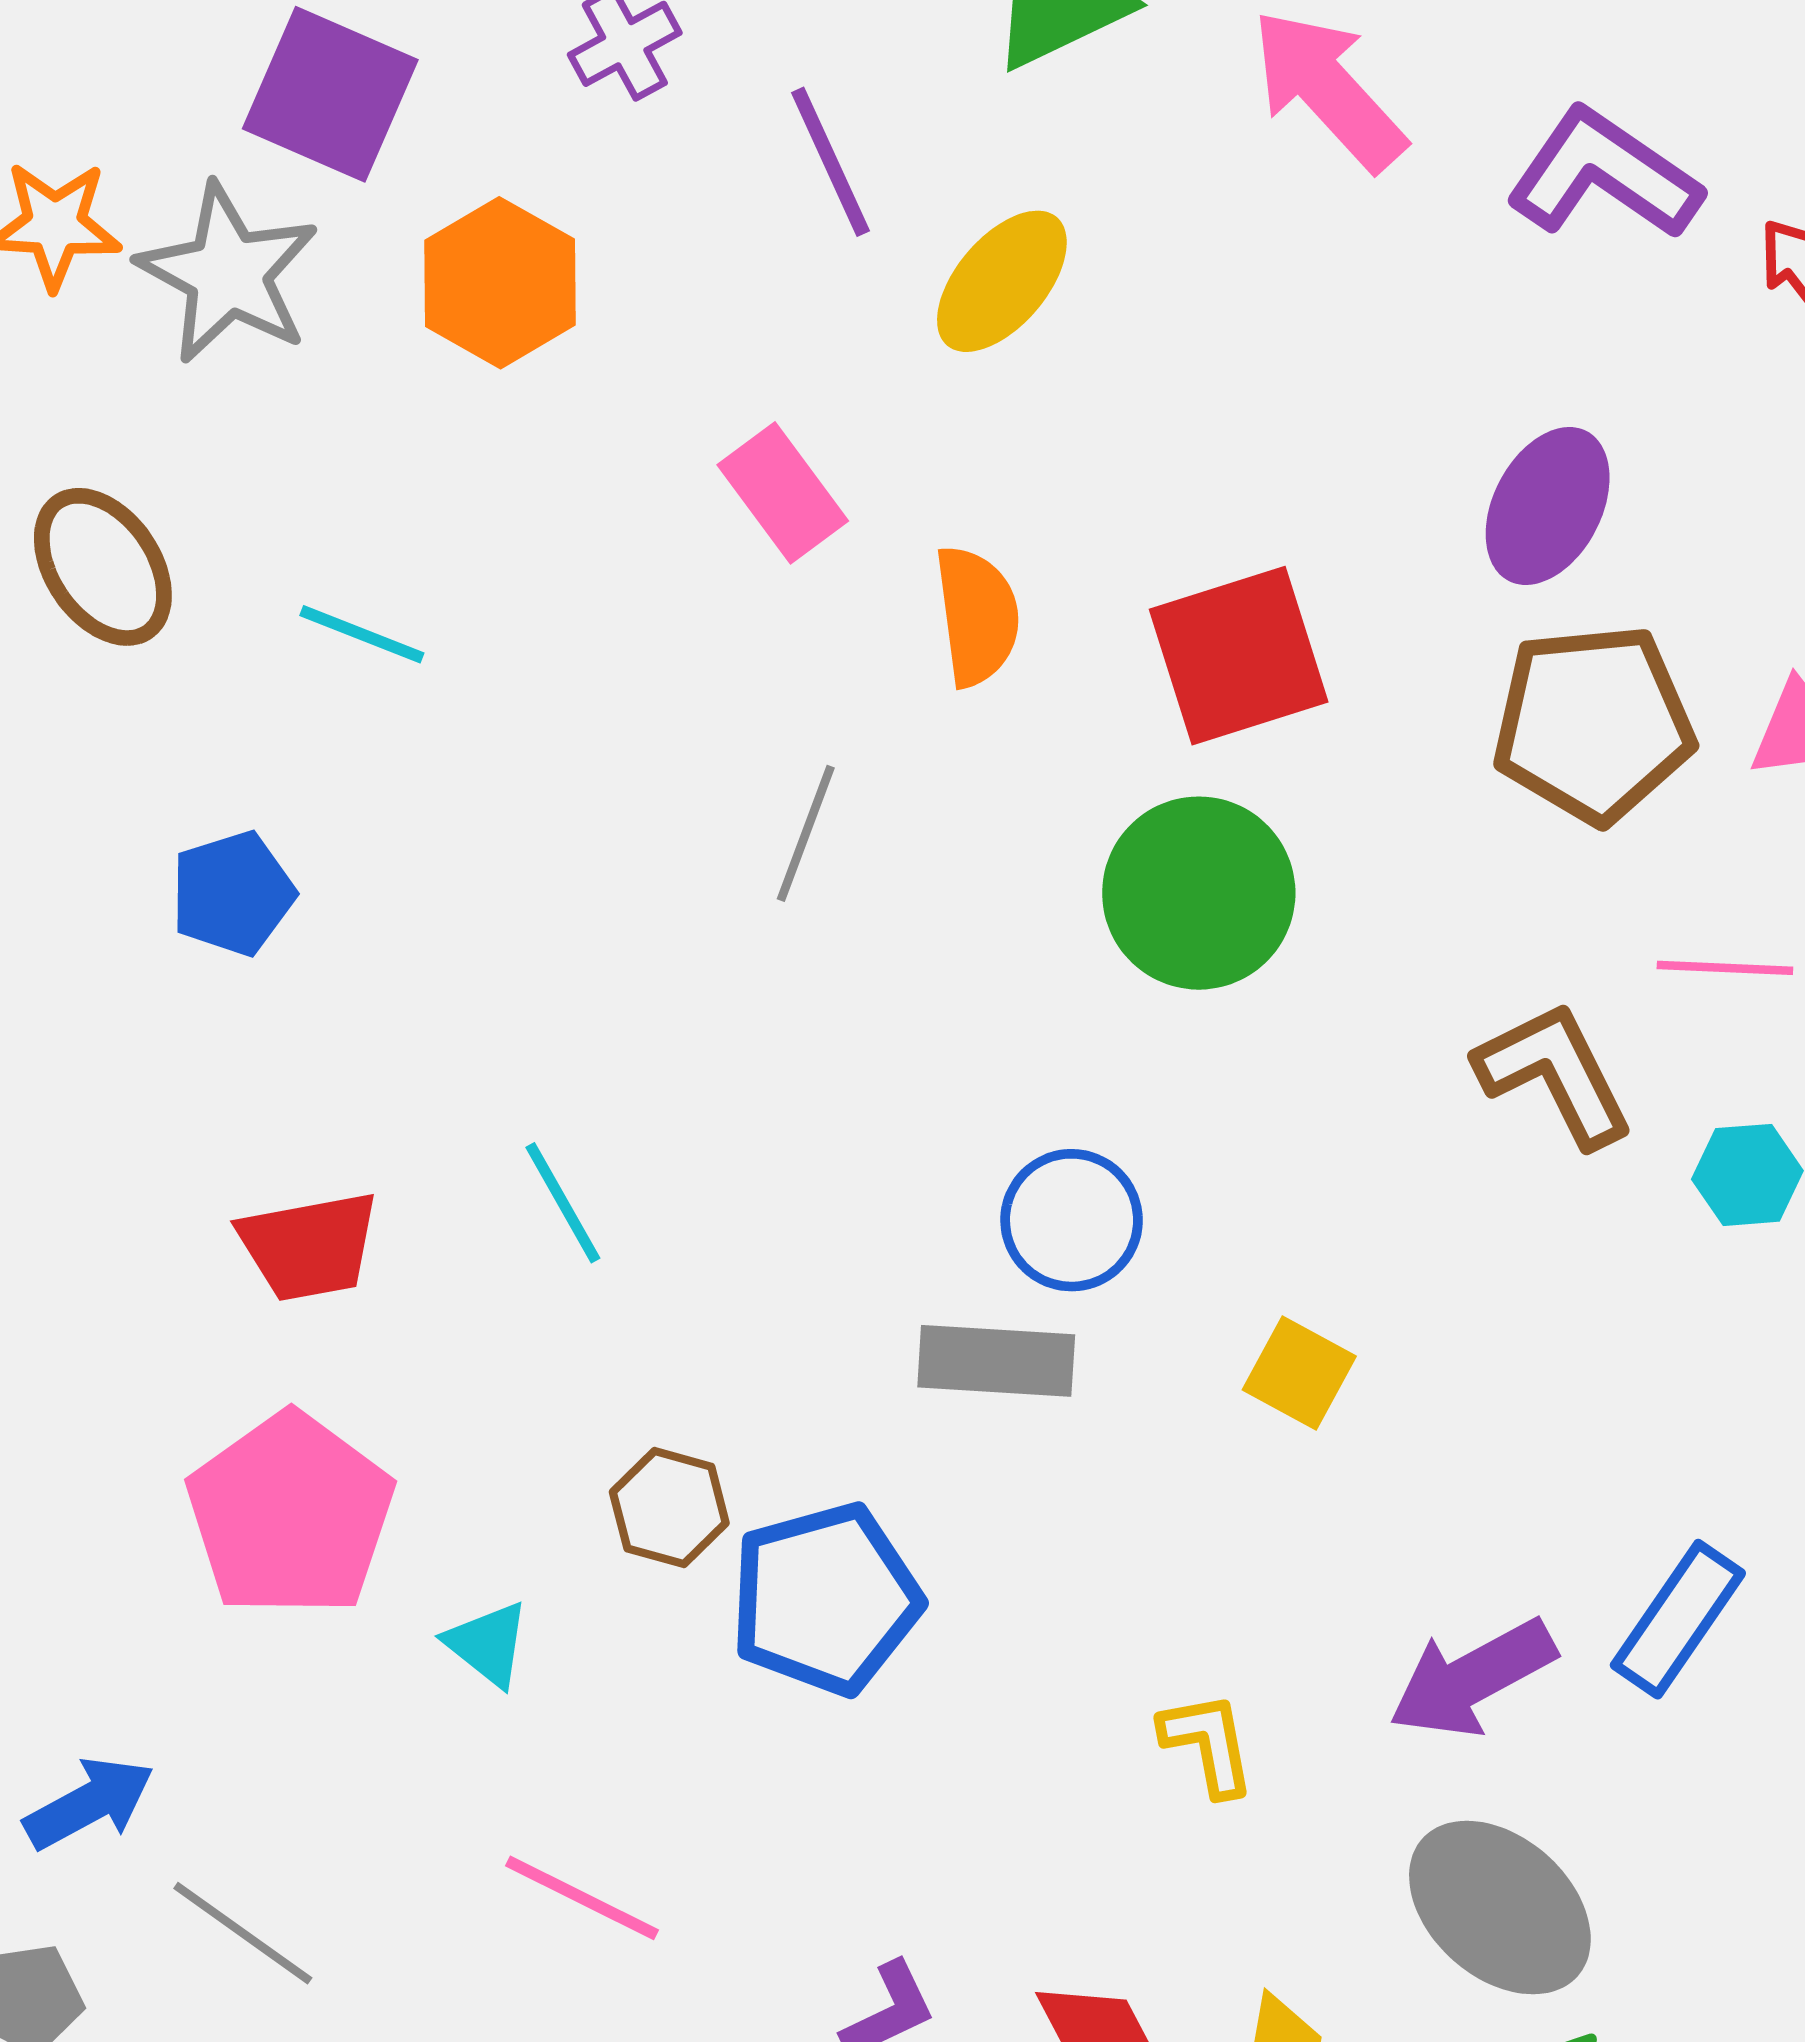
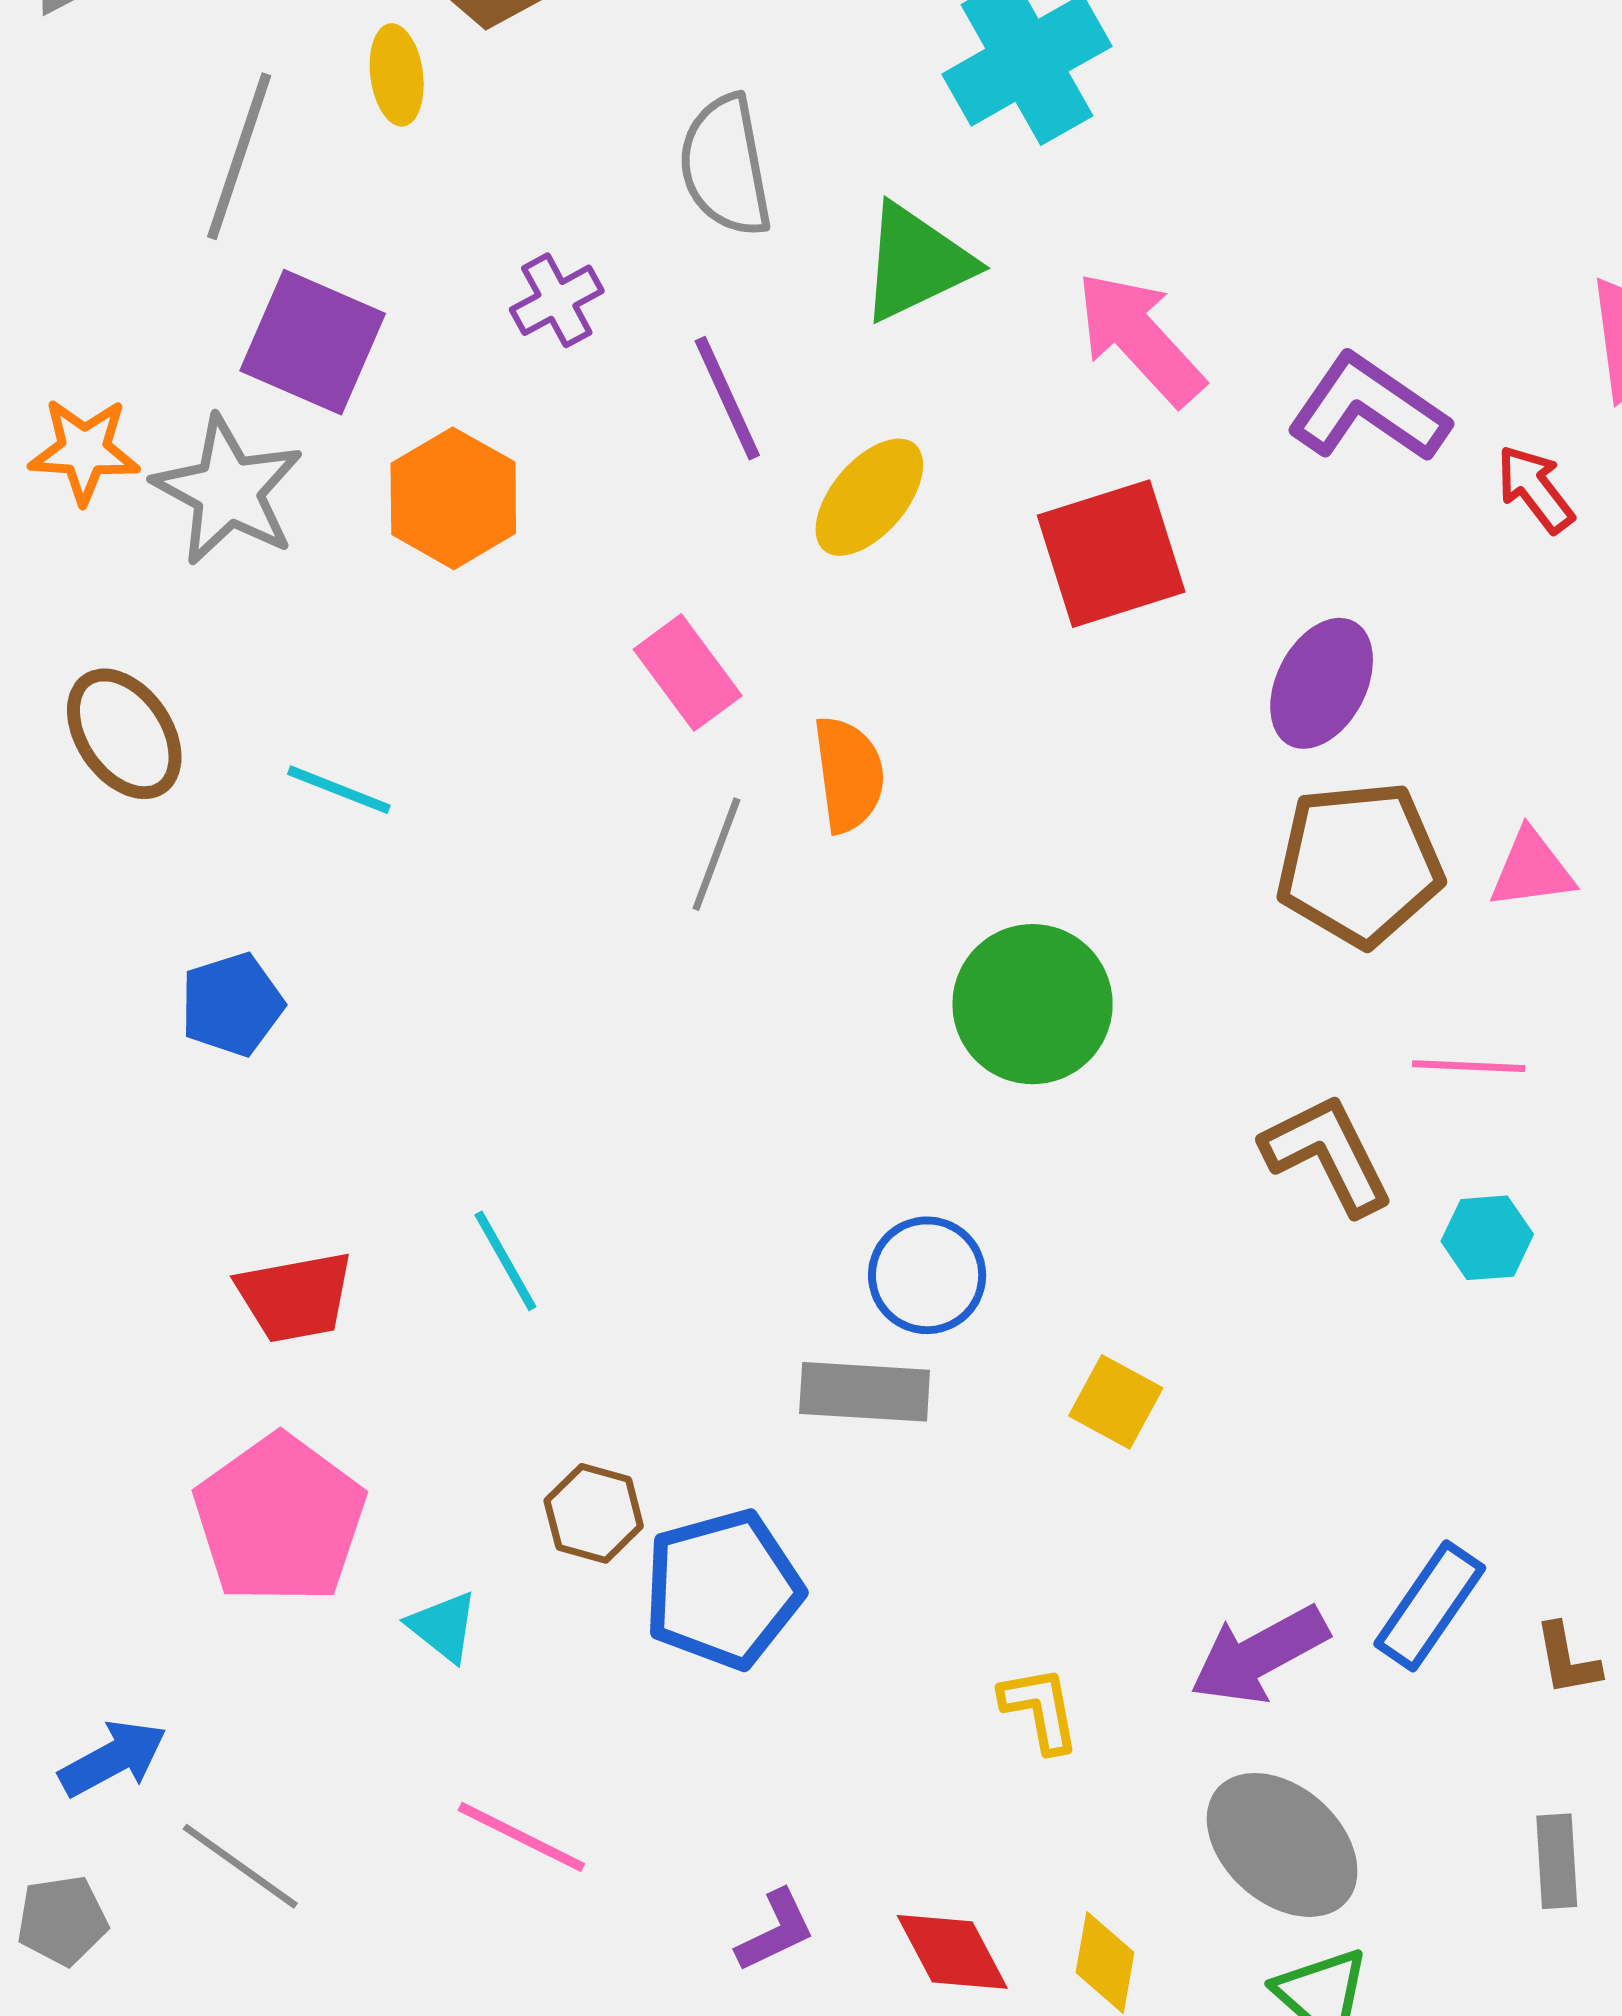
red square: (1239, 656) -> (1111, 554), moved
gray line: (806, 833) -> (716, 854), moved

